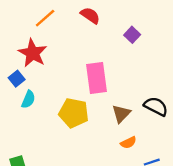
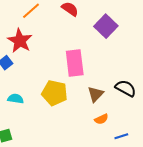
purple square: (132, 35) -> (106, 26), size x1.6
cyan semicircle: (28, 99) -> (16, 99), moved, turned -105

